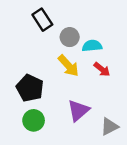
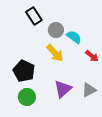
cyan semicircle: (92, 46) -> (74, 37), turned 42
red arrow: (102, 69) -> (92, 56), moved
gray triangle: (109, 127) -> (89, 90), moved

